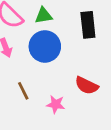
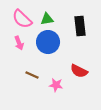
brown line: (23, 91) -> (32, 75), turned -40

